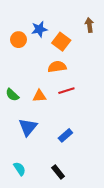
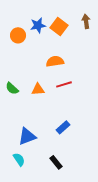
orange square: (61, 42) -> (59, 26), moved
blue triangle: (28, 127) -> (27, 136), moved, turned 30

